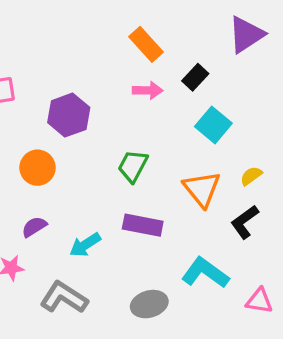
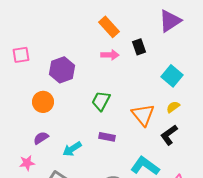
black rectangle: (195, 77) -> (139, 47), turned -63
cyan square: (213, 125) -> (172, 76), moved
purple rectangle: (143, 225) -> (107, 137), size x0.7

